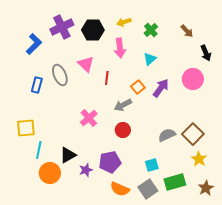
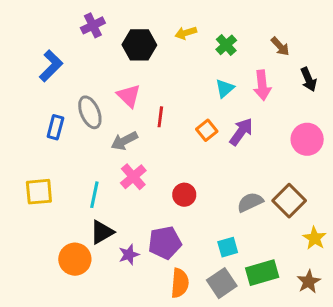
purple cross: (62, 27) -> (93, 25), moved, size x0.7
pink arrow: (120, 48) -> (262, 85), moved
pink circle: (193, 79) -> (307, 139), moved
gray arrow: (123, 105) -> (124, 141), moved
cyan line: (39, 150) -> (94, 195), moved
yellow star: (199, 159) -> (315, 238), moved
orange semicircle: (120, 189) -> (180, 283), turned -108

